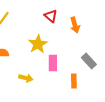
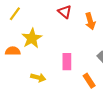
yellow star: (38, 44) -> (32, 38), moved
orange rectangle: (74, 81) -> (89, 81), turned -32

